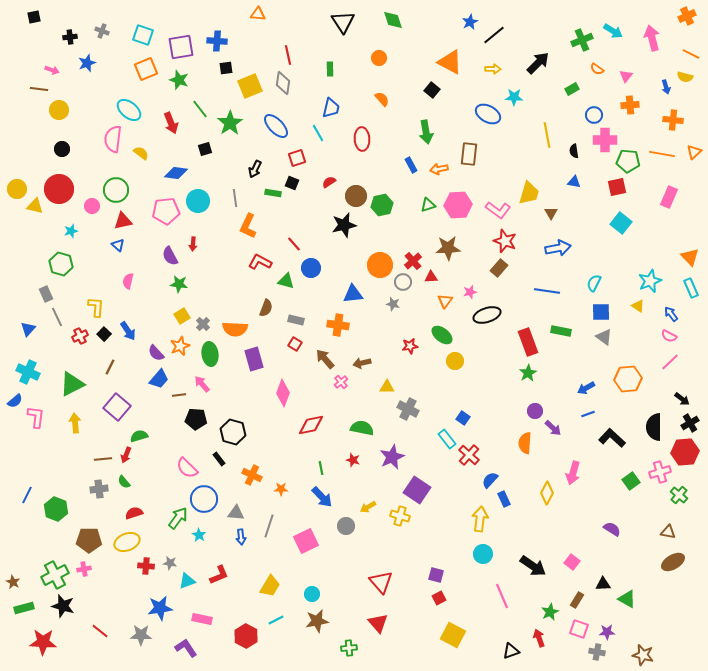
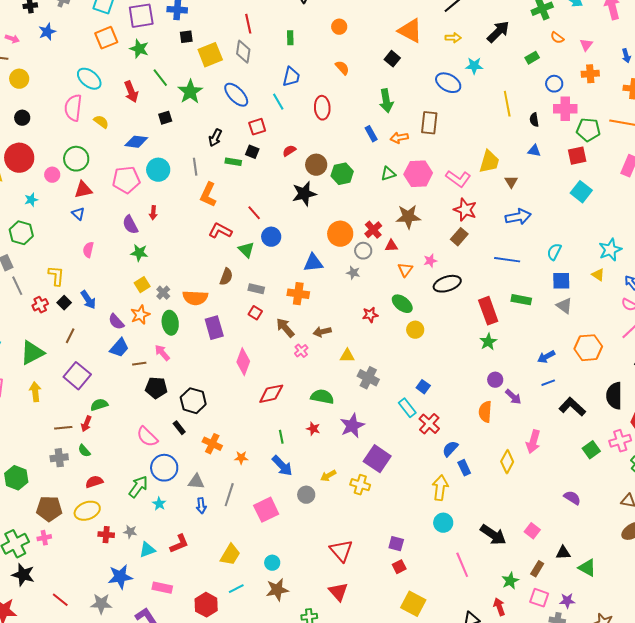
green triangle: (286, 281) -> (246, 250), turned 30

